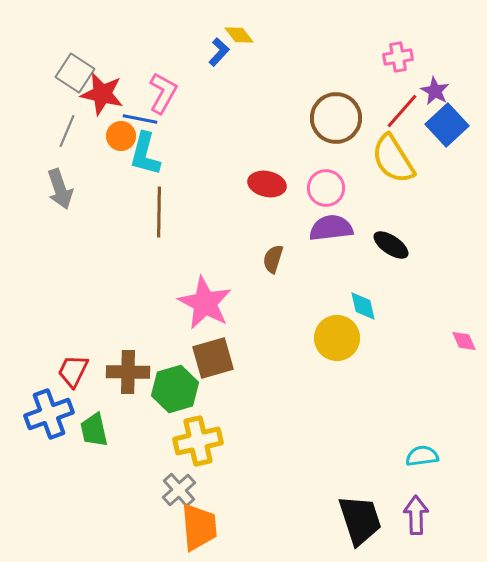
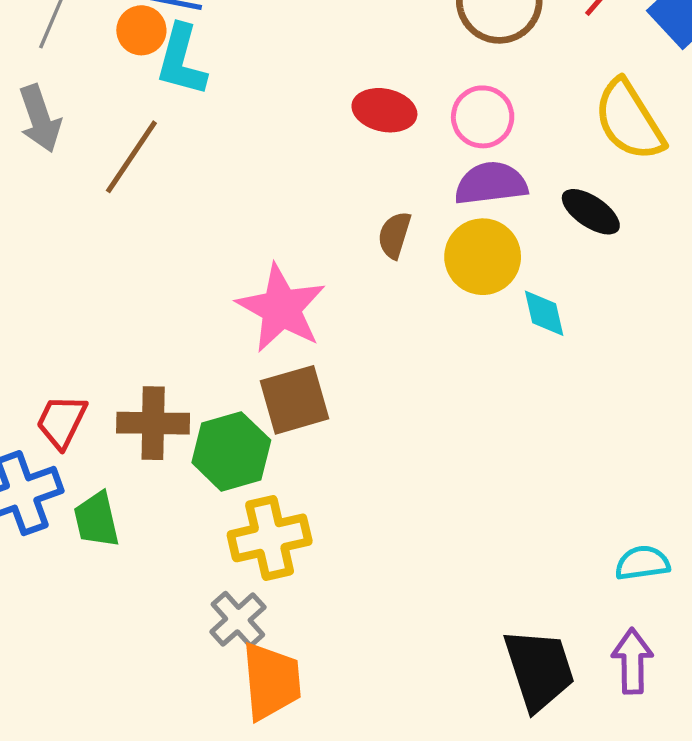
yellow semicircle: (393, 159) -> (629, 120), moved
brown line: (159, 212) -> (131, 157), moved, turned 33
yellow circle: (337, 338) -> (483, 257), moved

